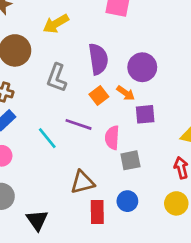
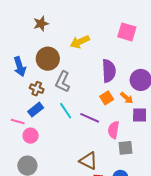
gray L-shape: (57, 78) -> (63, 82), moved
cyan line: (47, 138) -> (66, 111), moved
brown triangle: (82, 182) -> (88, 161), turned 36

